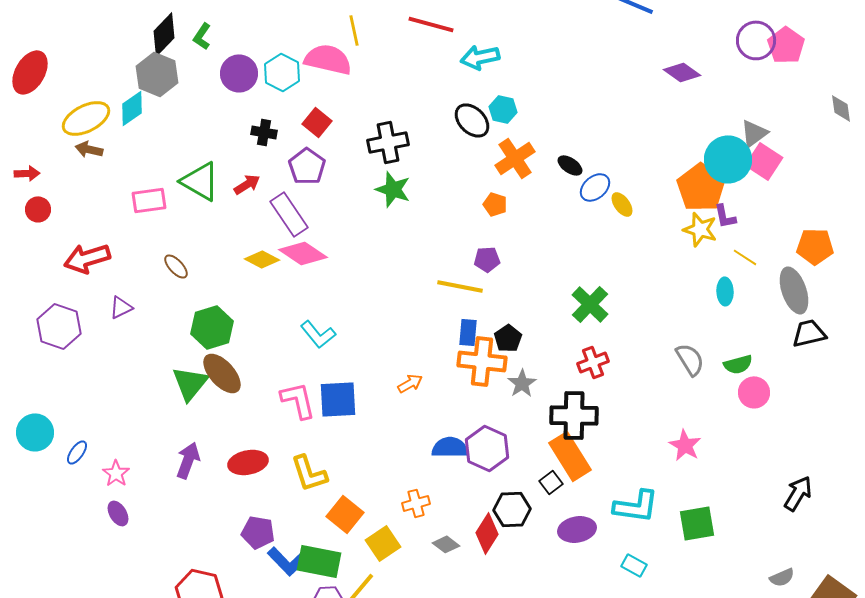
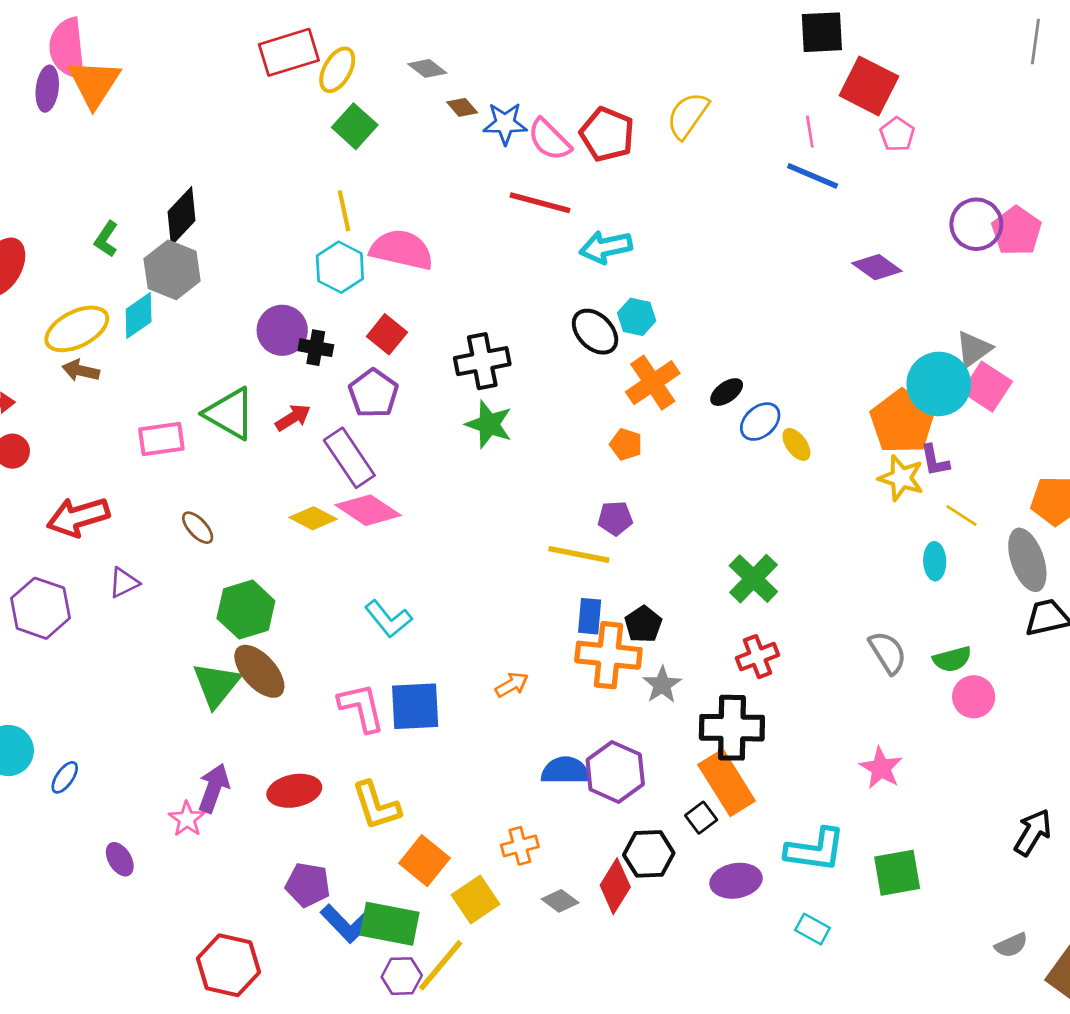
yellow line: (354, 30) -> (344, 211), moved
green L-shape: (202, 36) -> (106, 239), moved
purple circle: (239, 73) -> (282, 330), moved
black ellipse: (570, 165) -> (727, 392), turned -70
pink star: (116, 473) -> (187, 819), moved

